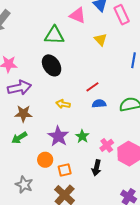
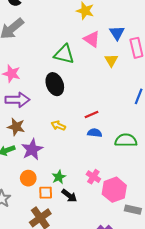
yellow triangle: (101, 40) -> (111, 60), moved
purple star: (58, 136) -> (32, 149), moved
green star: (82, 136) -> (59, 177), moved
pink cross: (107, 145) -> (93, 177), turned -32
black arrow: (97, 168) -> (69, 196), moved, turned -77

